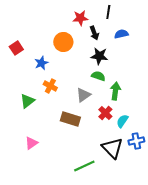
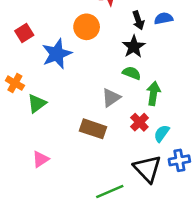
black arrow: (94, 33) -> (138, 20), moved
black star: (99, 56) -> (134, 47), turned 30
blue star: (41, 63) -> (57, 54), size x1.6
orange cross: (50, 86) -> (15, 83), moved

